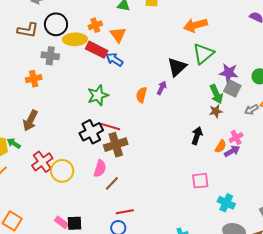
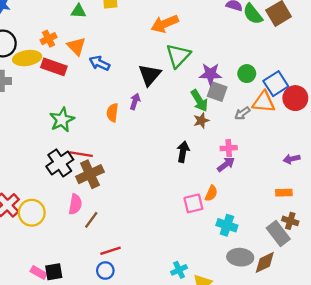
blue arrow: (114, 59) -> (99, 63), moved
pink cross: (236, 138) -> (229, 148), turned 32
orange semicircle: (221, 146) -> (211, 193), moved

